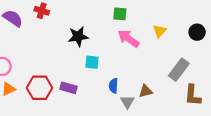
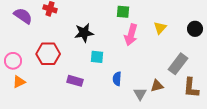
pink arrow: (128, 39) -> (131, 35), turned -110
red hexagon: (40, 88) -> (48, 54), moved
brown triangle: (146, 91) -> (157, 86), moved
gray triangle: (127, 102) -> (140, 94), moved

